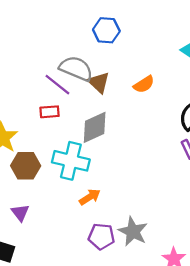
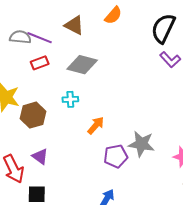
gray semicircle: (76, 68) -> (20, 37), moved, size x0.7
gray diamond: (95, 127) -> (82, 65), turned 56
cyan cross: (71, 161) -> (70, 99), size x0.5

